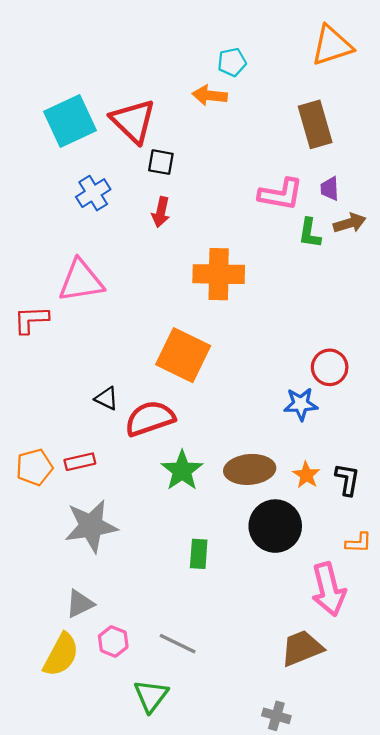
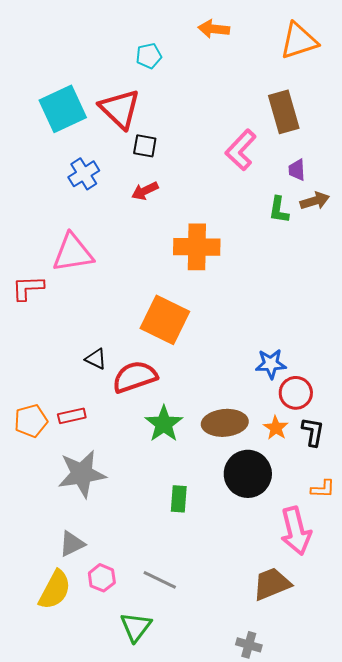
cyan pentagon: (232, 62) -> (149, 56), moved
orange arrow: (210, 95) -> (214, 29), moved
pink L-shape: (281, 194) -> (241, 150), moved, turned 123
red arrow: (161, 212) -> (145, 191), turned 52
red circle: (330, 367) -> (296, 393), moved

